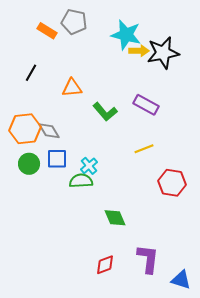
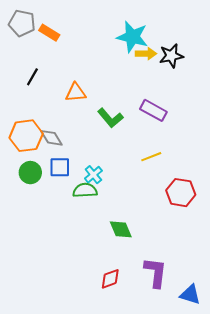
gray pentagon: (74, 22) -> (22, 23), moved
black star: (163, 53) -> (171, 56), size x0.7

